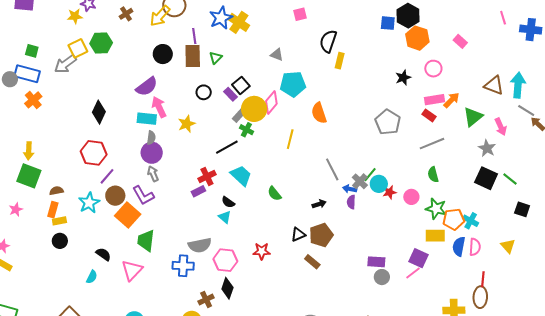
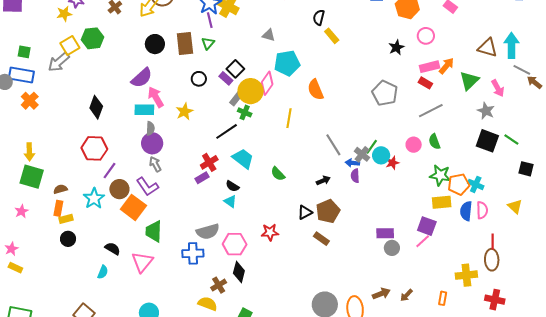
purple line: (194, 36) -> (210, 20), moved
black semicircle: (328, 41) -> (319, 17), size x0.7
yellow rectangle: (340, 61) -> (332, 36), turned -49
pink circle: (411, 197) -> (414, 145), moved

